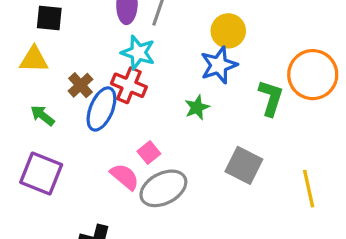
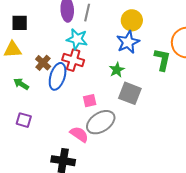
pink square: (149, 153) -> (90, 101), turned 32
gray square: (244, 165) -> (130, 93), moved
purple square: (41, 173) -> (24, 120), size x0.6
pink semicircle: (125, 177) -> (79, 134), moved

